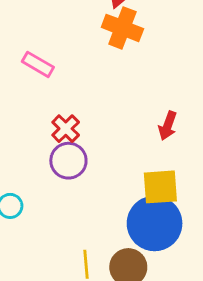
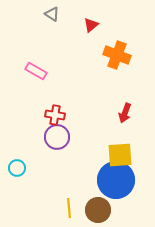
orange cross: (122, 28) -> (117, 55), moved
red cross: (66, 129) -> (55, 115), turned -36

